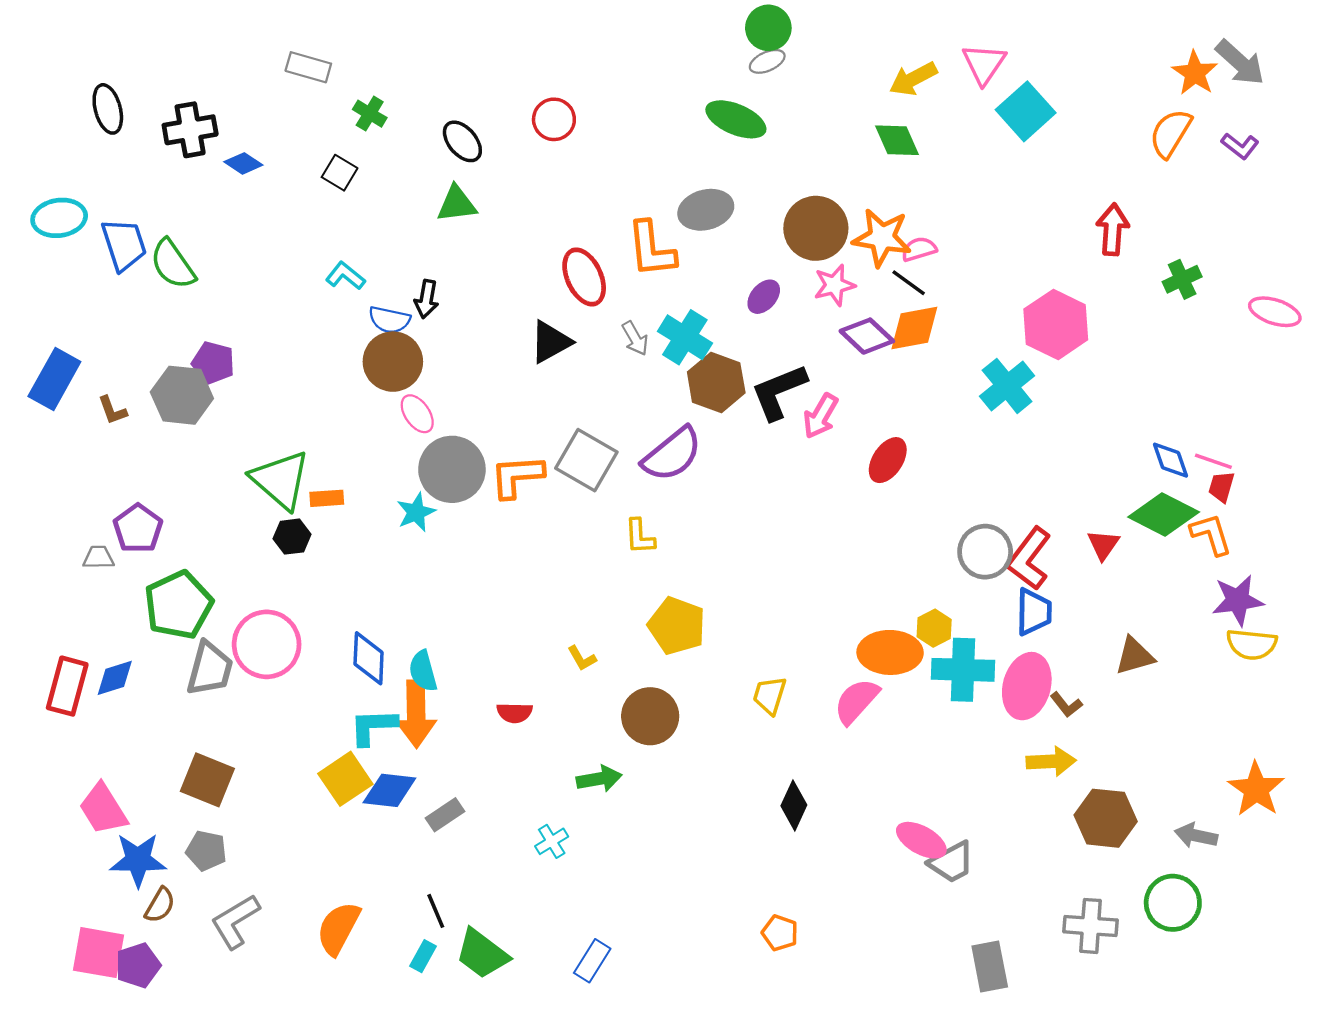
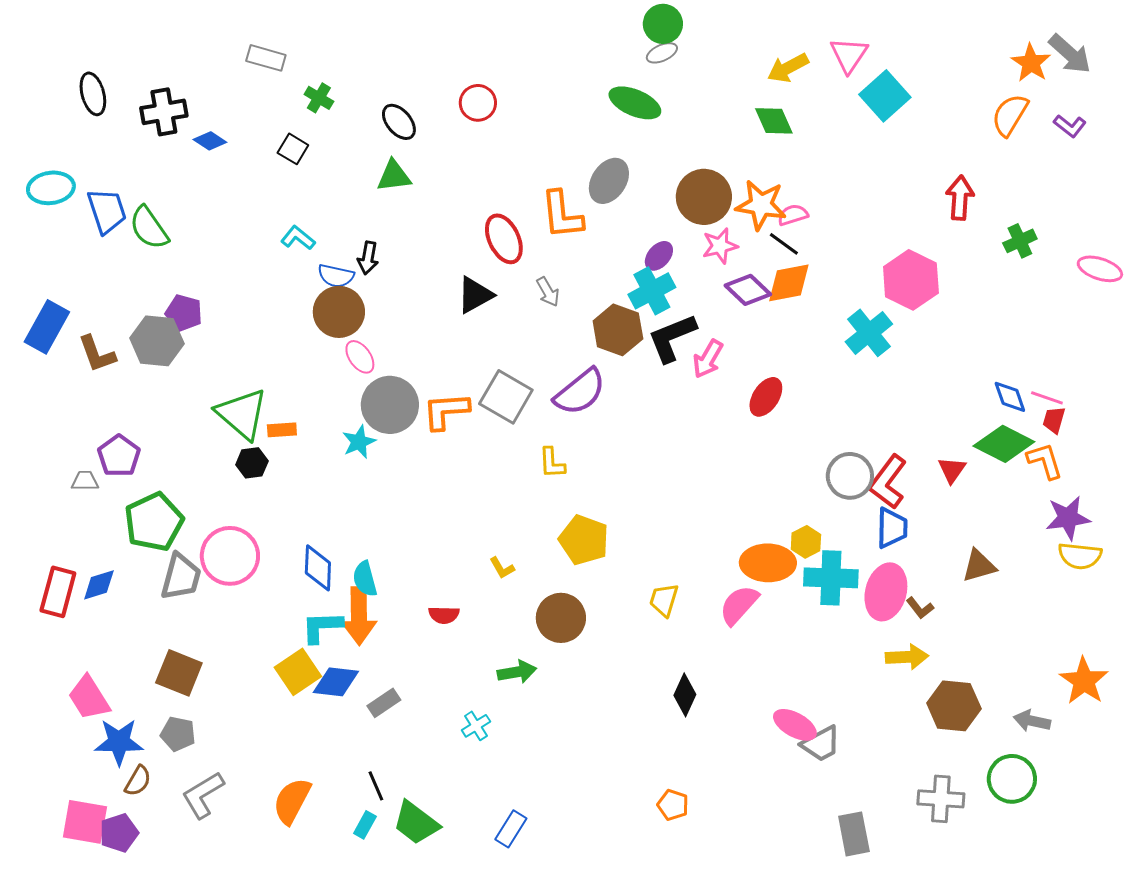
gray ellipse: (706, 210) -> (609, 181), turned -42
cyan cross: (685, 337) -> (652, 291), moved, turned 30
brown L-shape: (112, 410) -> (97, 354), size x1.5

